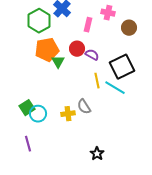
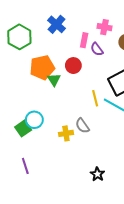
green hexagon: (39, 21) -> (19, 37), moved
purple semicircle: (92, 55) -> (97, 49), moved, turned -152
cyan circle: (38, 114) -> (34, 120), moved

